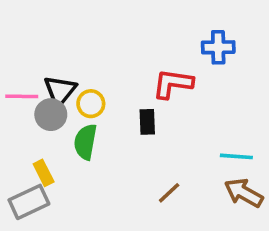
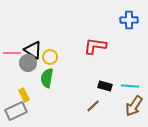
blue cross: (218, 47) -> (129, 20), moved
black triangle: (60, 91) -> (33, 50), turned -36
black rectangle: (147, 122) -> (105, 86), moved, turned -72
brown arrow: (244, 193) -> (134, 106), turned -85

